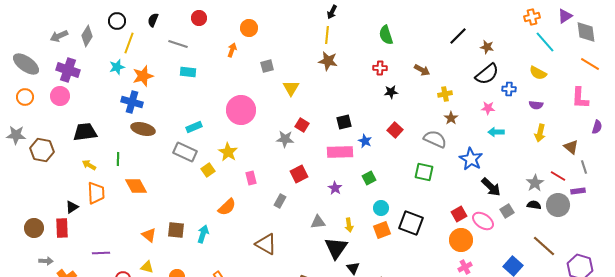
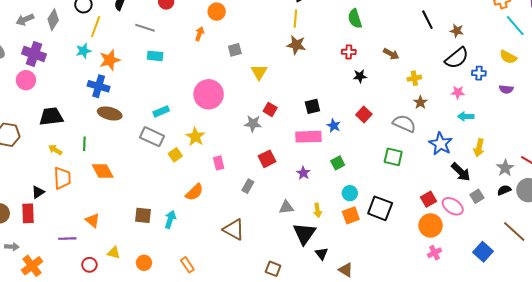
black line: (458, 36) -> (427, 20), turned -72
yellow arrow: (540, 133) -> (479, 148), moved
black semicircle: (534, 205) -> (504, 190), turned -32
orange triangle: (149, 235) -> (93, 220), moved

